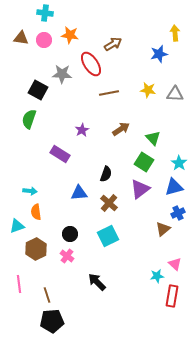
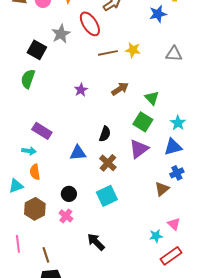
gray star: (62, 74) -> (61, 34), turned -30
yellow star: (148, 90) -> (133, 50), moved
purple rectangle: (60, 154) -> (42, 131), moved
red rectangle: (172, 296) -> (171, 256), turned 45

